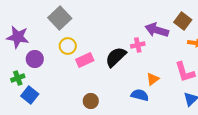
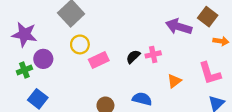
pink cross: (138, 45) -> (153, 54), moved
black semicircle: (116, 57) -> (133, 57), size x0.6
green cross: (18, 78) -> (24, 70), moved
blue semicircle: (140, 95) -> (142, 99), moved

